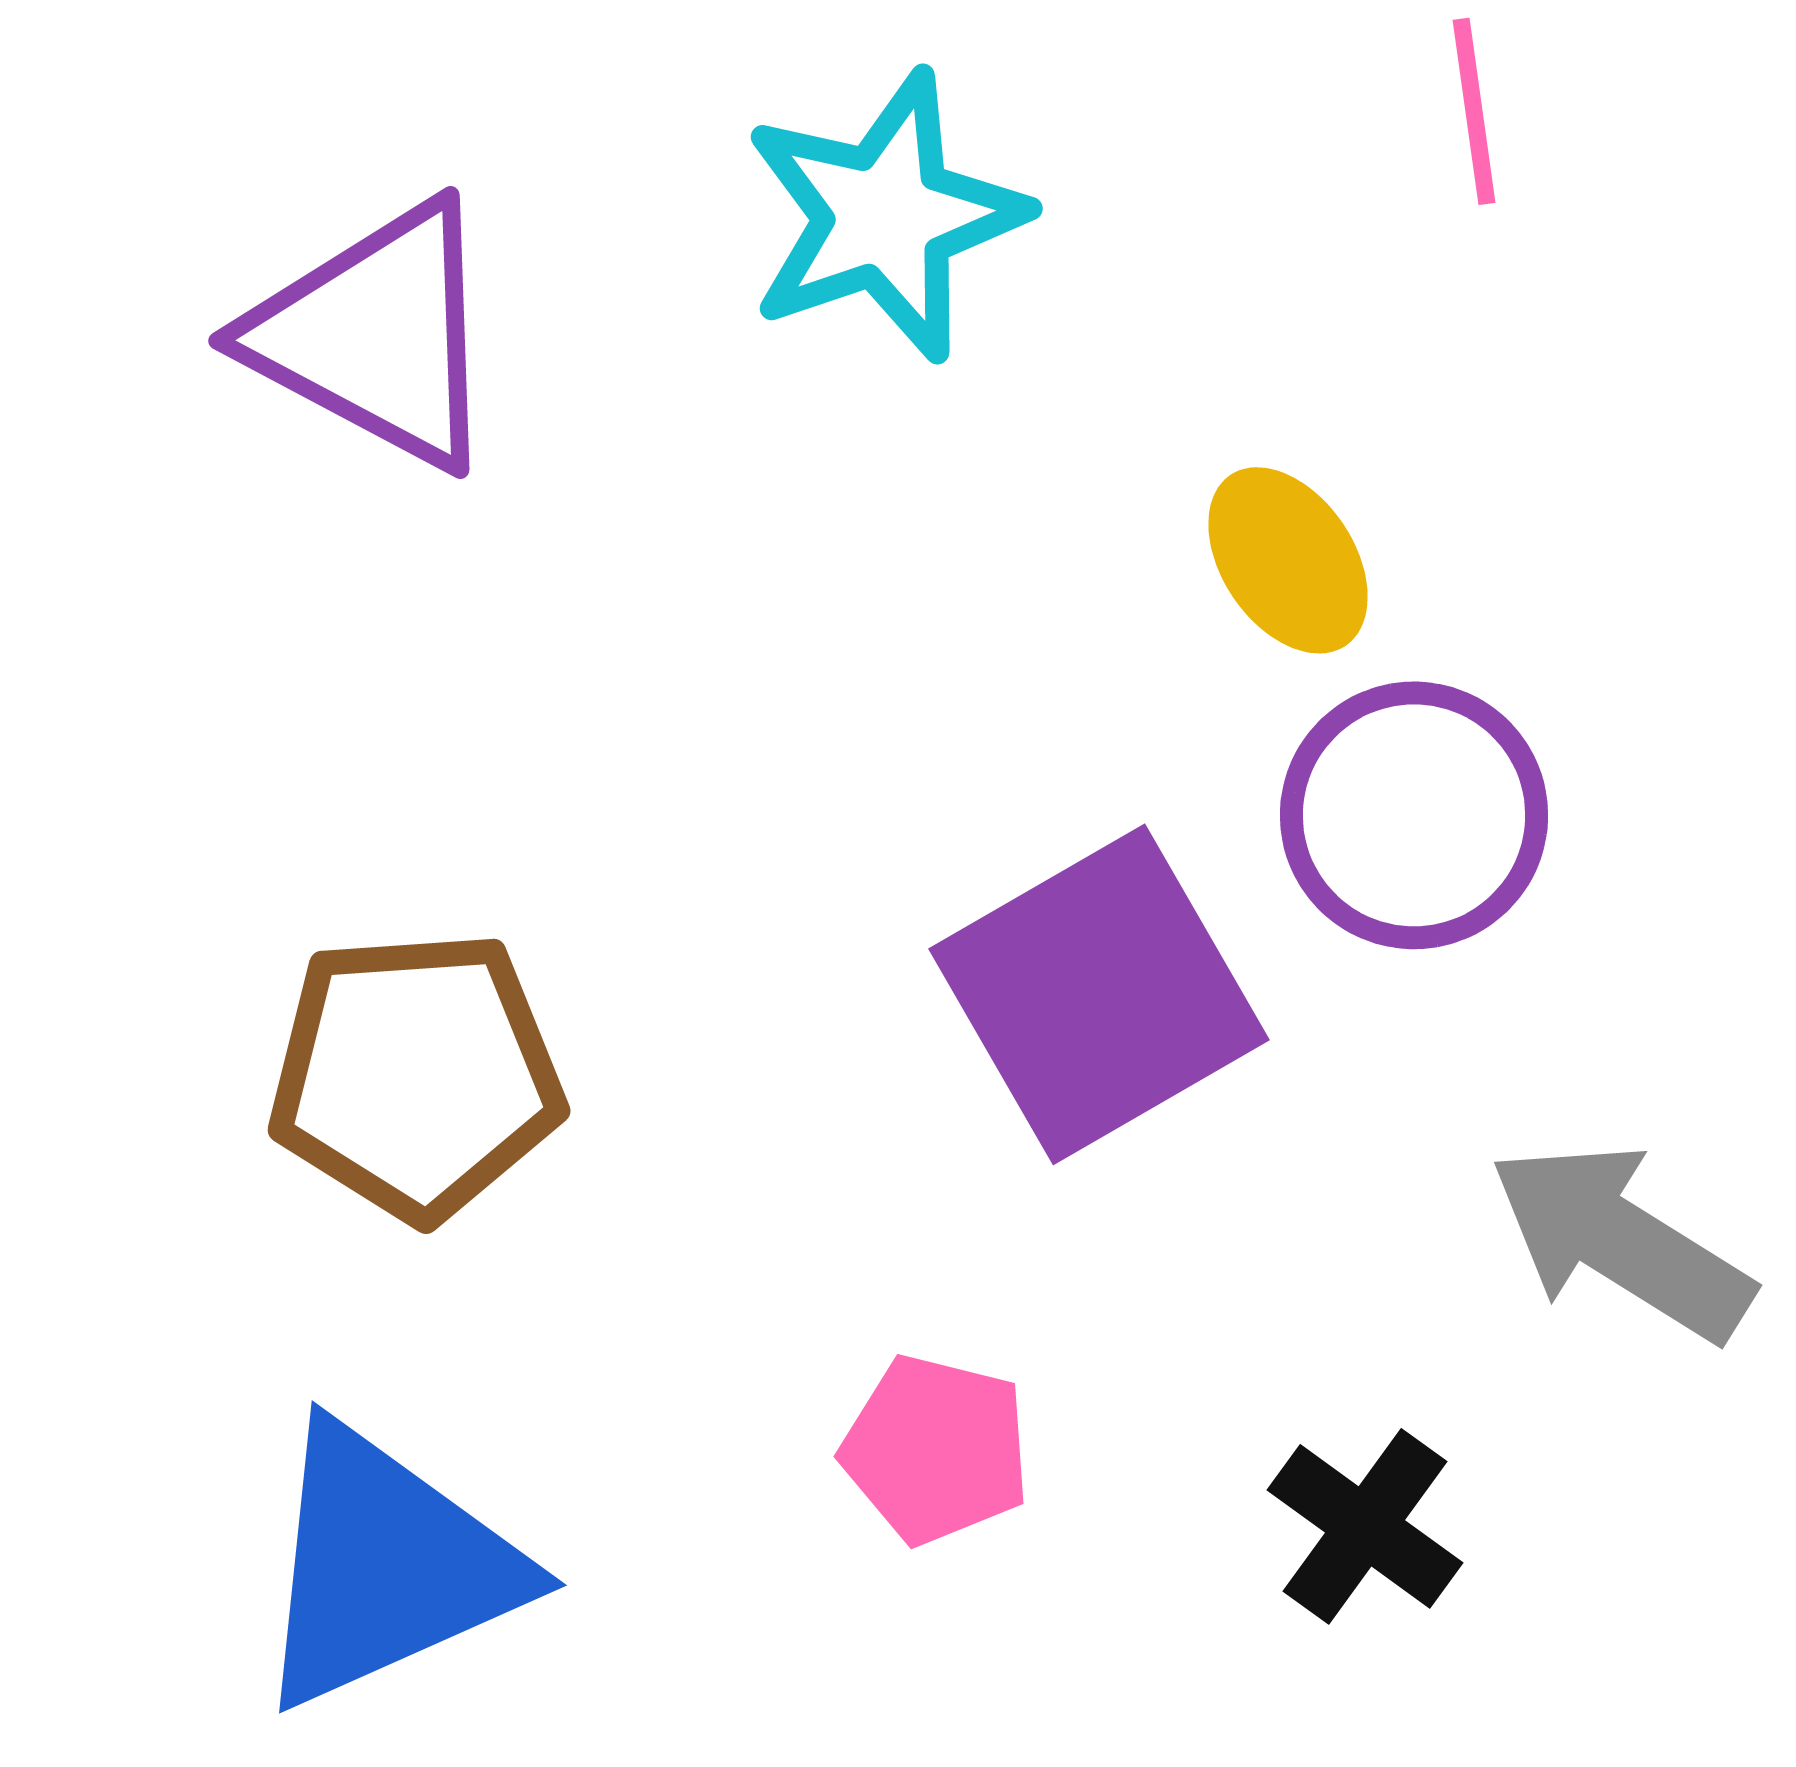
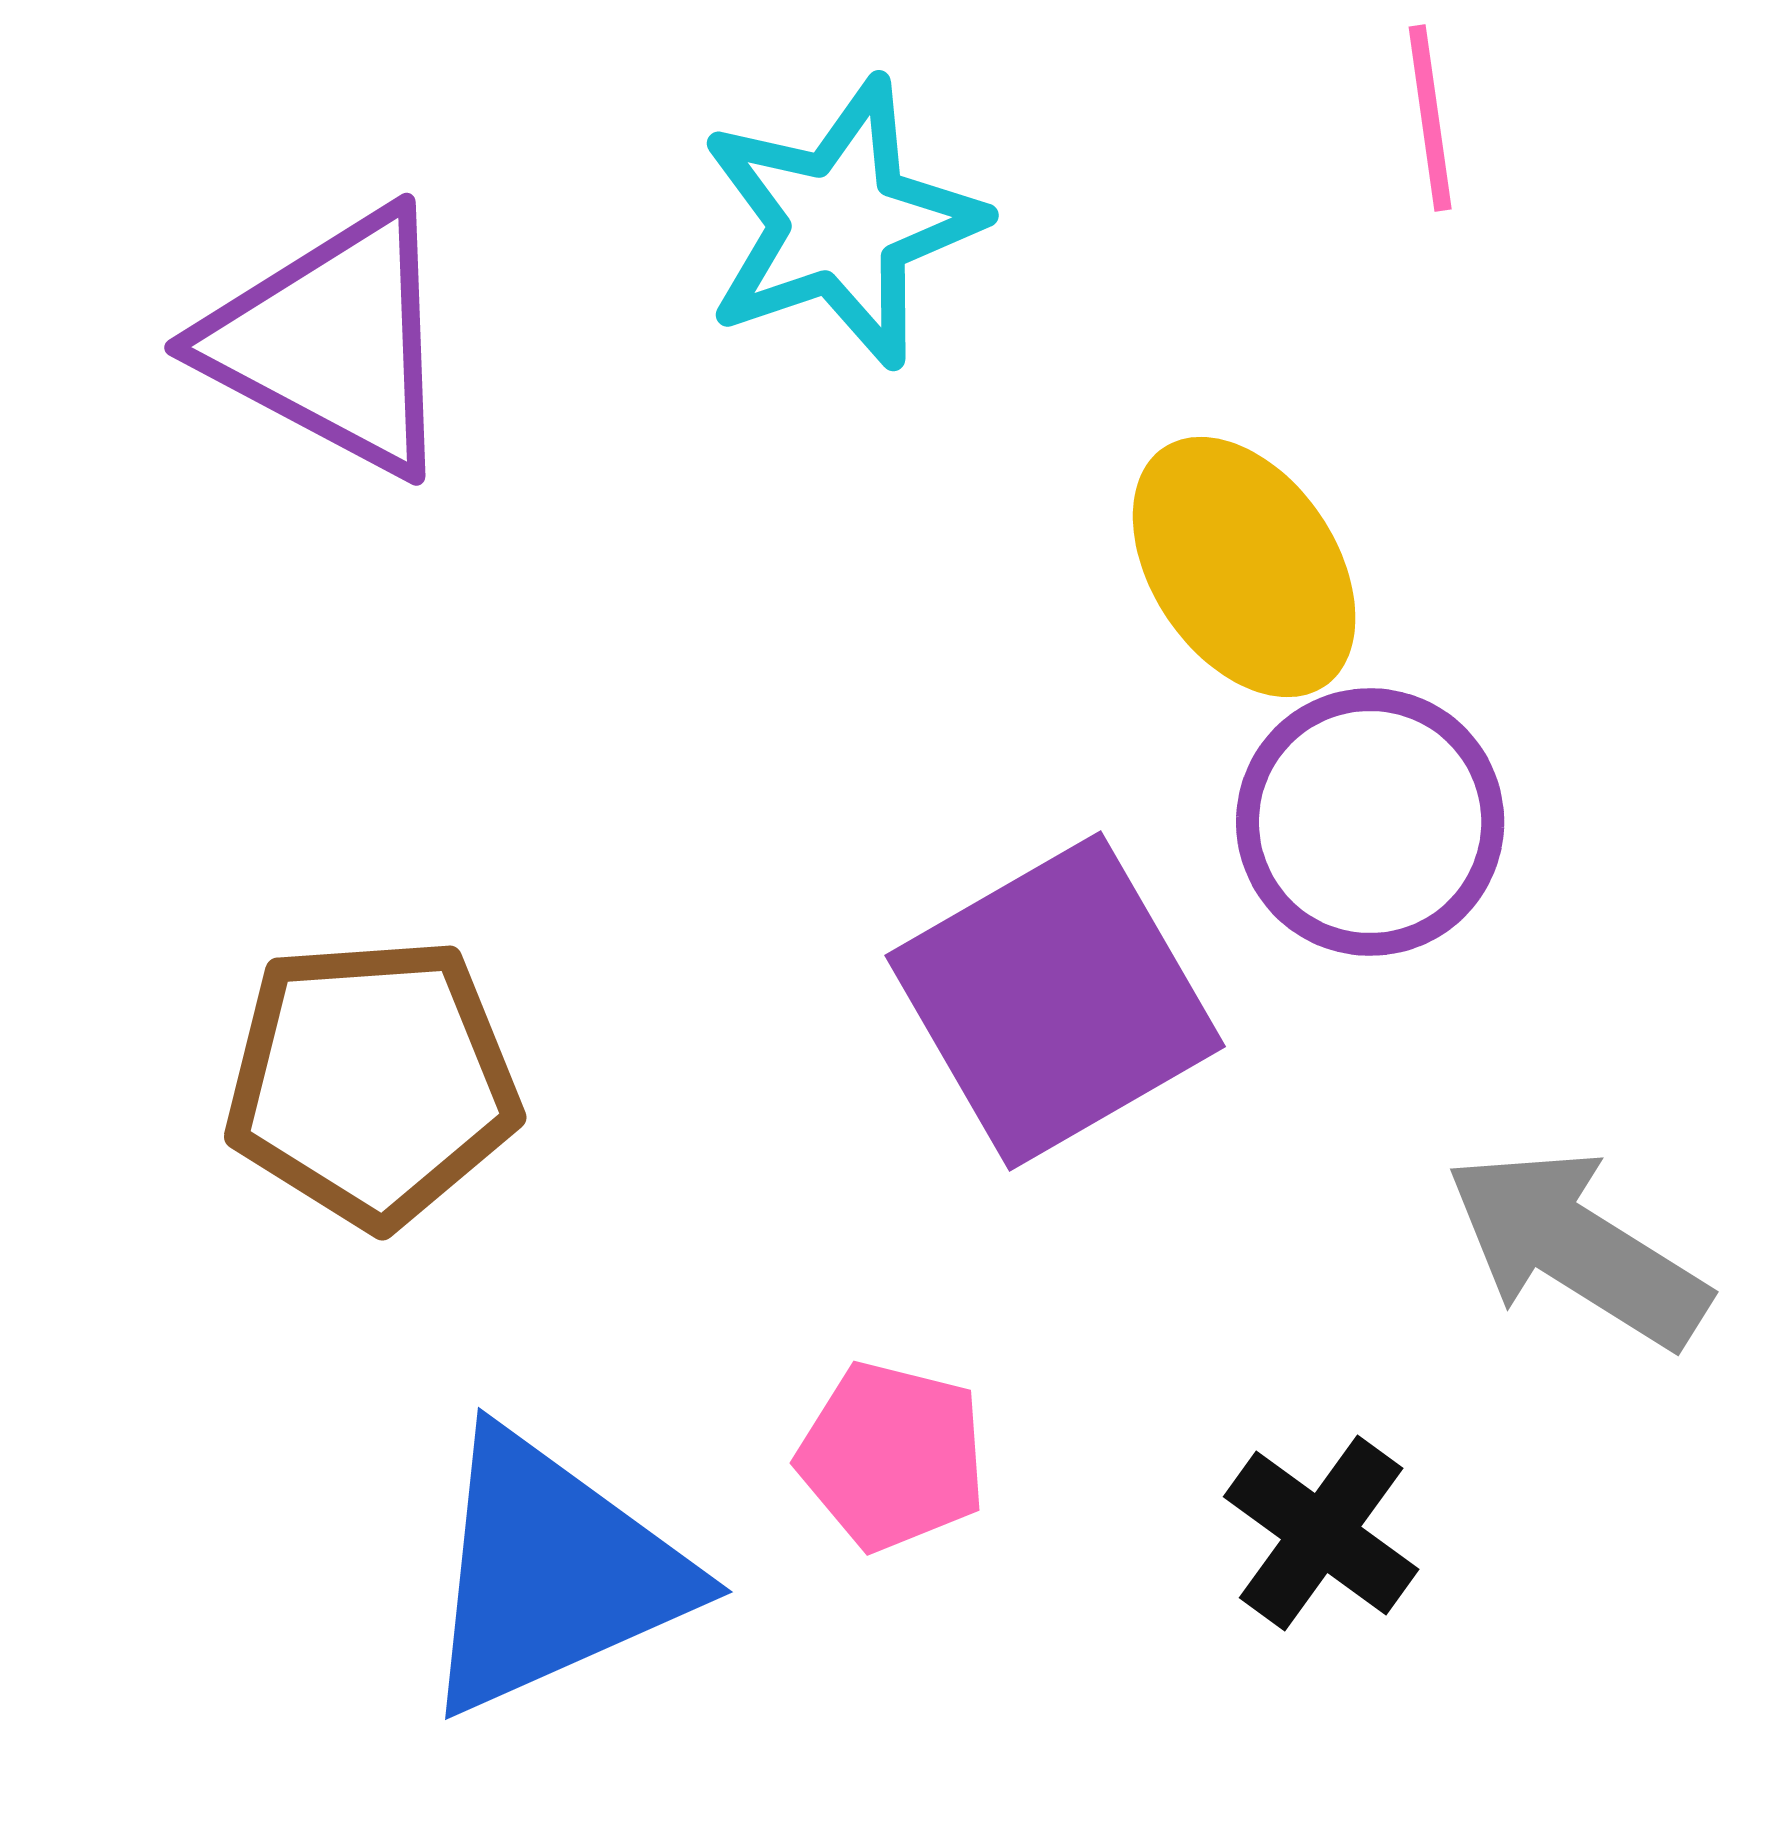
yellow ellipse: (1288, 560) -> (1244, 567), size x1.4
blue triangle: (386, 1566) -> (552, 1573), moved

